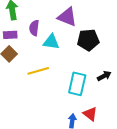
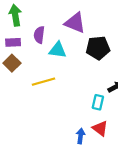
cyan rectangle: (77, 84) -> (98, 102), moved, size x0.6

